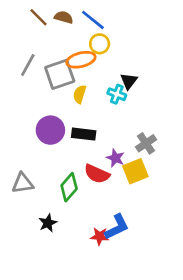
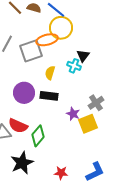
yellow circle: (100, 44) -> (61, 28), size x1.5
yellow semicircle: (80, 94) -> (50, 73), moved
red semicircle: (97, 174) -> (18, 126), moved
black star: (48, 223) -> (22, 163), size x1.6
blue L-shape: (117, 227) -> (95, 172), moved

